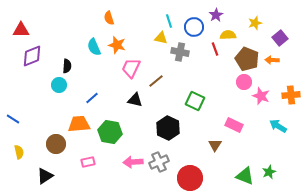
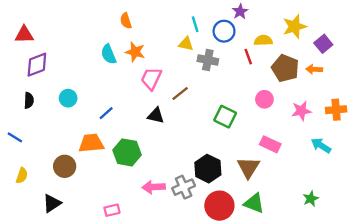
purple star: (216, 15) -> (240, 12), moved
yellow star: (255, 23) -> (294, 27), size x1.5
black semicircle: (67, 66) -> (29, 100), moved
pink circle: (244, 82) -> (264, 99), moved
pink star: (261, 96) -> (301, 111), turned -30
black hexagon: (168, 128) -> (208, 169), moved
brown triangle: (215, 145) -> (248, 167), size x1.5
yellow semicircle: (19, 152) -> (22, 176), turned 32
pink rectangle: (88, 162) -> (112, 210), moved
green triangle: (245, 176) -> (254, 203), moved

